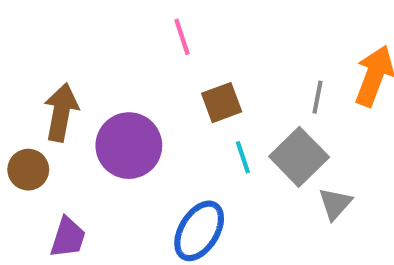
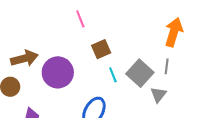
gray line: (318, 97) -> (167, 66), moved
brown arrow: (61, 112) -> (24, 58), turned 68

